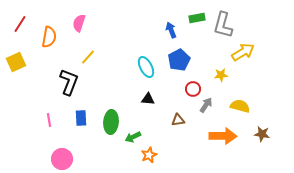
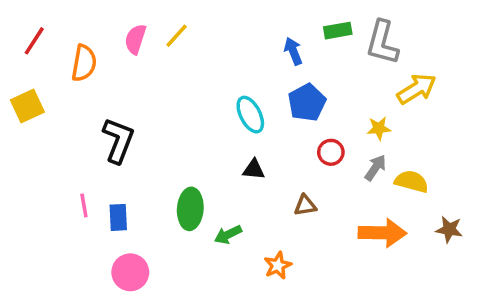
yellow line: (88, 57) -> (177, 36), moved
gray arrow: (206, 105) -> (375, 168), moved
blue rectangle: (81, 118) -> (118, 217), moved
orange star: (149, 155) -> (278, 265), moved
pink circle: (62, 159) -> (130, 272), moved

